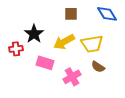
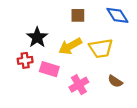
red cross: (16, 49) -> (25, 60), moved
brown semicircle: (98, 67) -> (115, 81), moved

